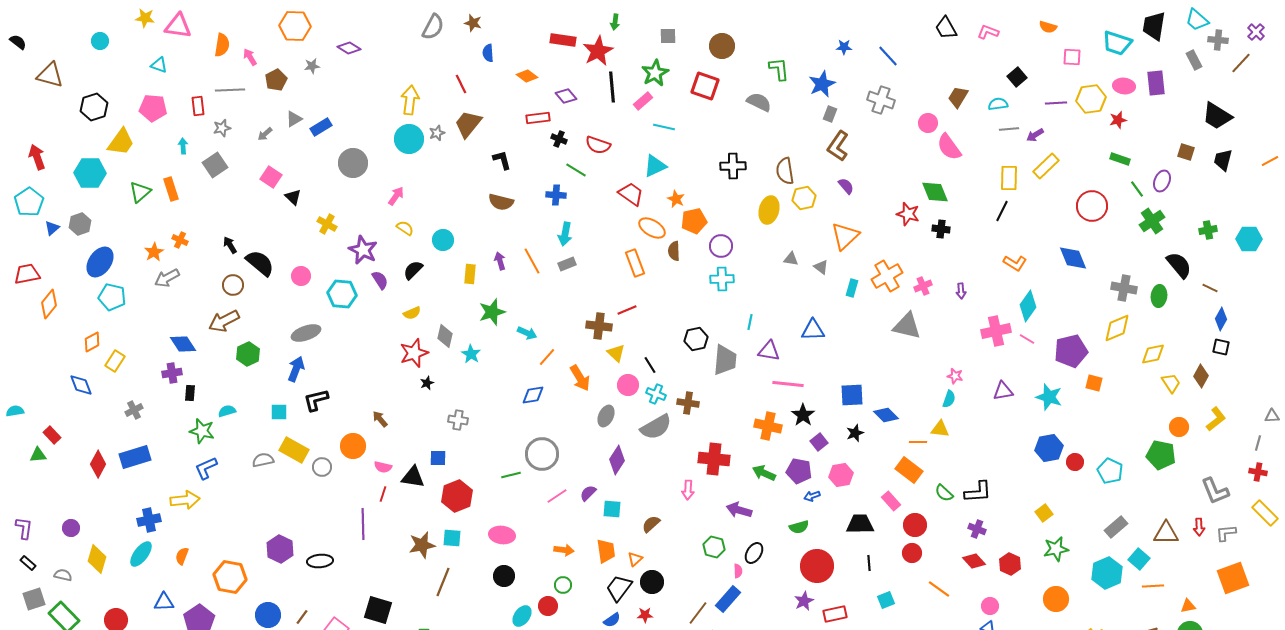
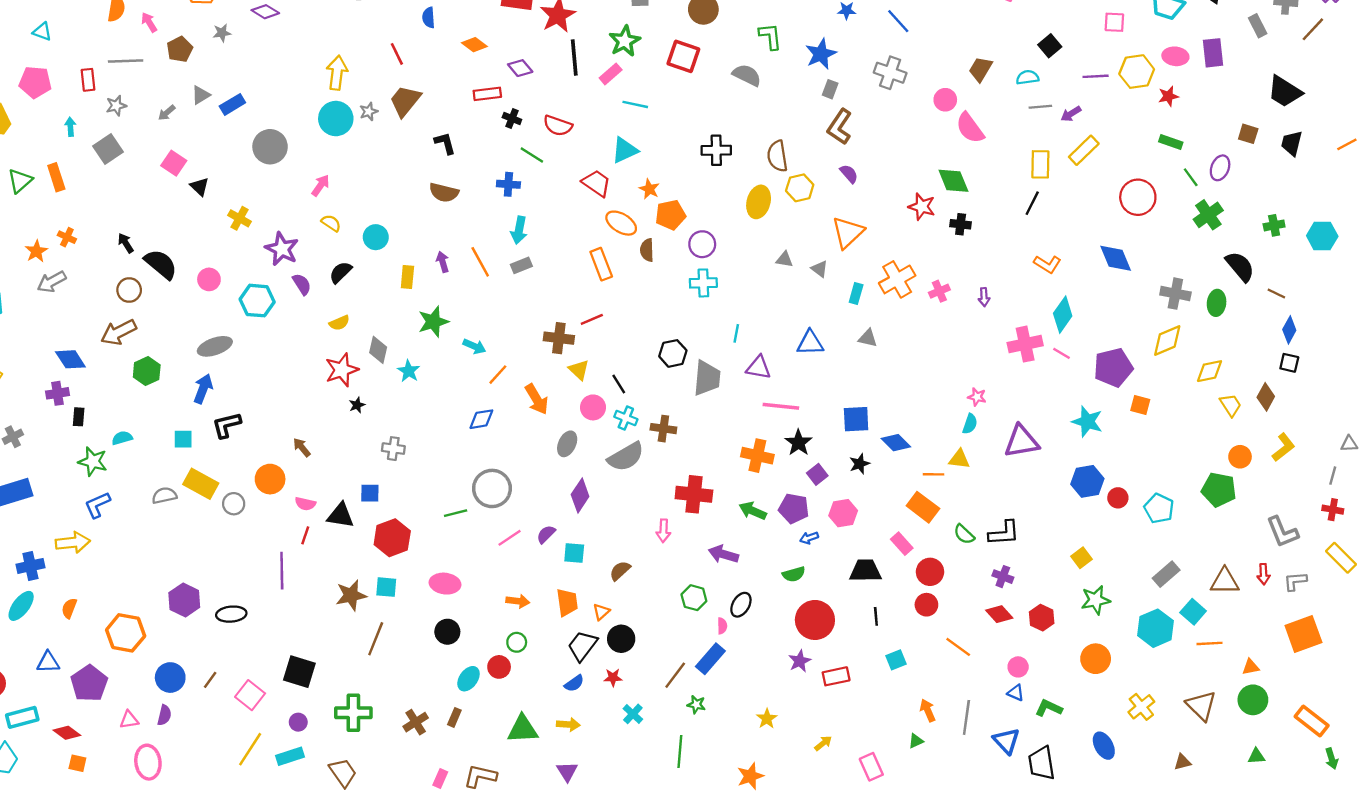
gray triangle: (907, 326) -> (868, 338), moved, size x0.6
purple triangle: (1003, 391) -> (1022, 441), moved, size x1.5

